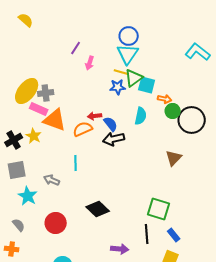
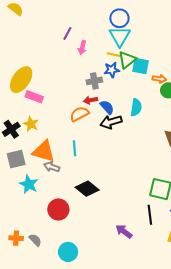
gray cross: (46, 93) -> (94, 81), moved
cyan semicircle: (141, 116) -> (136, 107), moved
orange triangle: (55, 120) -> (44, 151), moved
black diamond: (98, 209) -> (87, 189), moved
gray semicircle: (19, 225) -> (35, 240), moved
purple arrow: (120, 249) -> (124, 231), turned -144

